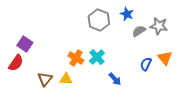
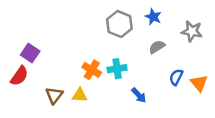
gray semicircle: (139, 31) -> (157, 47), moved
cyan cross: (97, 57) -> (117, 69), turned 35
orange triangle: (165, 58) -> (199, 83), moved

